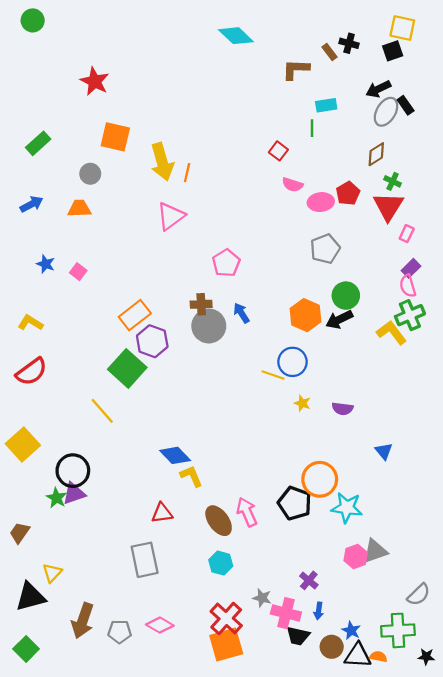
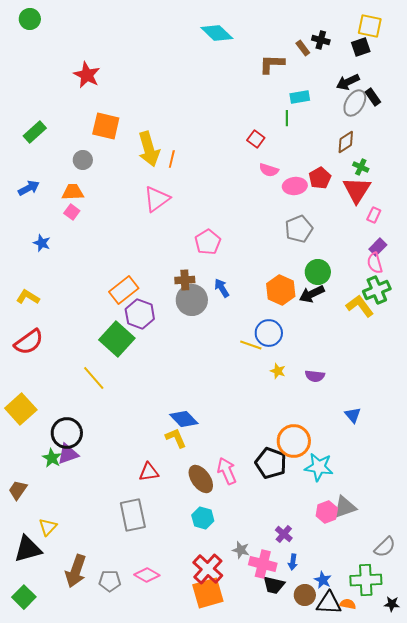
pink square: (78, 272) -> (72, 212), moved
blue diamond: (175, 455) -> (184, 419), moved

